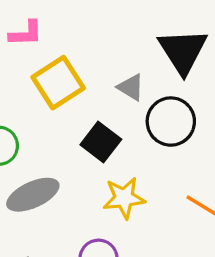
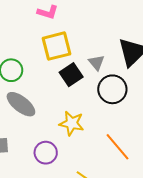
black square: (101, 142) -> (71, 75), moved
gray ellipse: (33, 195) -> (21, 104), turned 44

